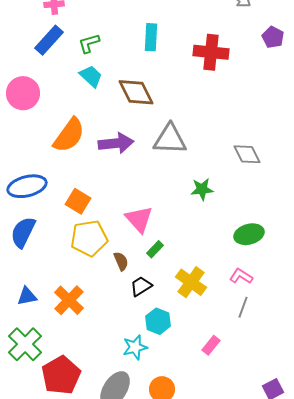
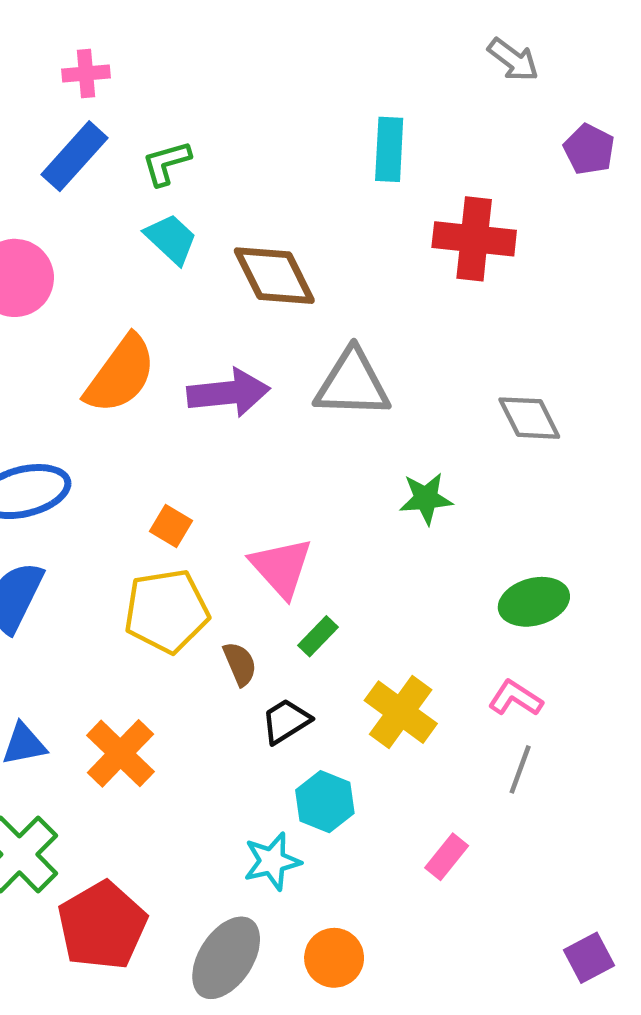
cyan rectangle: (151, 37) -> (389, 149), moved
red cross: (211, 52) -> (474, 239), moved
orange square: (78, 201) -> (171, 526), moved, size x0.7

